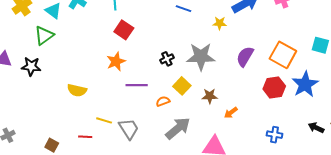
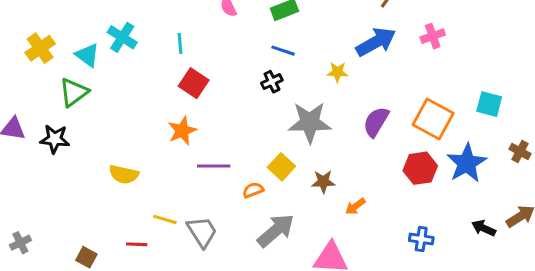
black cross: (167, 59) -> (272, 82), moved

